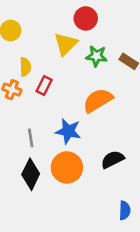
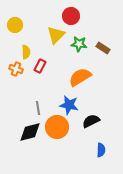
blue star: (68, 131) -> (69, 105), moved
gray line: (31, 138) -> (38, 108), moved
black diamond: (31, 174) -> (30, 132), turned 50
blue semicircle: (125, 210) -> (101, 150), moved

